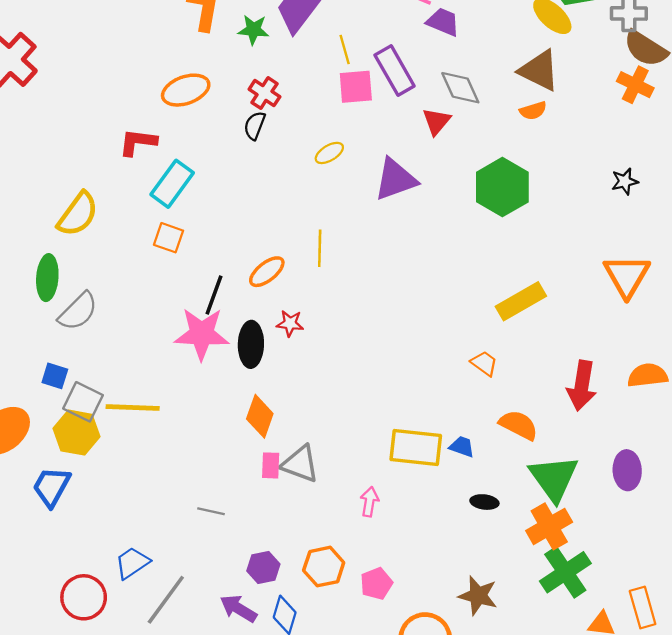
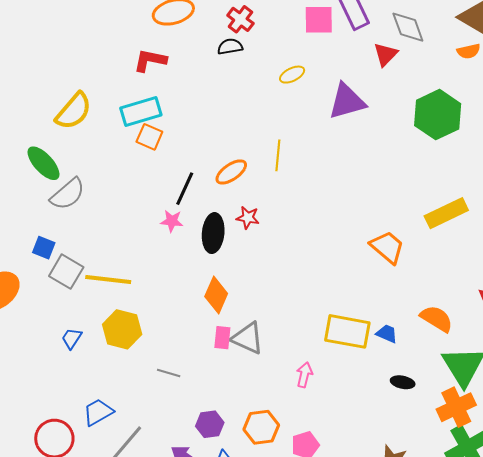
black semicircle: (255, 126) -> (230, 47), turned 55
red L-shape: (138, 142) -> (150, 60), moved
cyan rectangle: (172, 184) -> (141, 112), moved, turned 33
green ellipse: (47, 278) -> (44, 163), turned -51
pink star: (202, 334) -> (172, 221), size x0.5
orange trapezoid: (484, 363) -> (387, 247), moved, size x1.5
yellow hexagon: (76, 433) -> (122, 329), moved
blue trapezoid: (51, 487) -> (72, 338), moved, size x0.6

